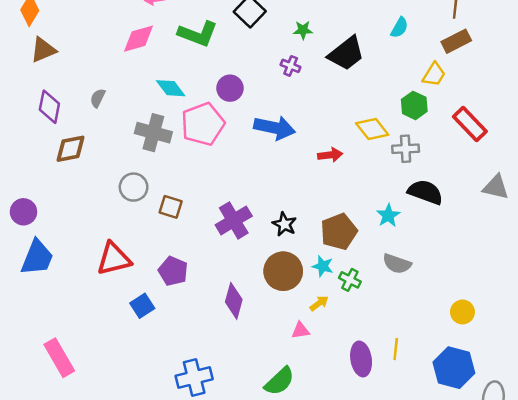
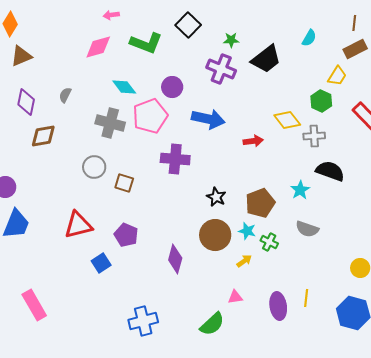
purple cross: (291, 66) -> (221, 69), size x1.8
purple cross: (234, 220) -> (175, 159), moved, turned 36
pink triangle: (300, 331) -> (235, 297), moved

